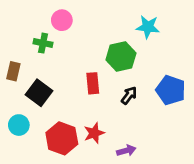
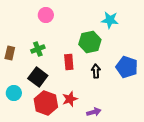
green cross: (43, 43) -> (38, 49), moved, turned -32
black square: (39, 93) -> (38, 77), moved
black arrow: (129, 95) -> (96, 71), turned -40

